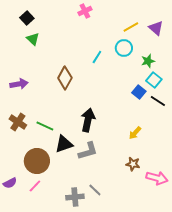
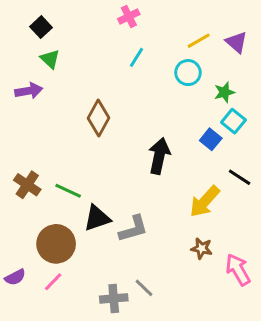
cyan line: (97, 57) -> (136, 57), moved
purple arrow: (19, 84) -> (29, 91), moved
black line: (158, 101) -> (240, 177), moved
black arrow: (88, 120) -> (159, 156), moved
yellow arrow: (135, 133) -> (205, 201), size x1.6
pink arrow: (157, 178) -> (238, 270), turned -135

